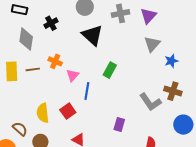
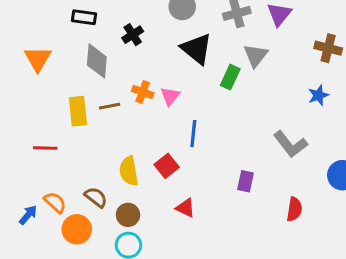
gray triangle: (152, 44) -> (256, 55), moved
blue star: (171, 61) -> (318, 95), moved
green rectangle: (110, 70) -> (230, 77), moved
pink triangle: (73, 75) -> (170, 96), moved
brown cross: (173, 91) -> (328, 48), moved

